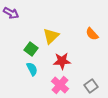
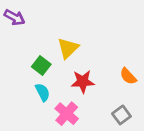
orange semicircle: (92, 34) -> (128, 76), moved
pink cross: (60, 85) -> (67, 114), moved

